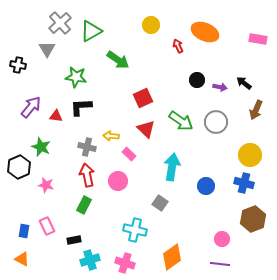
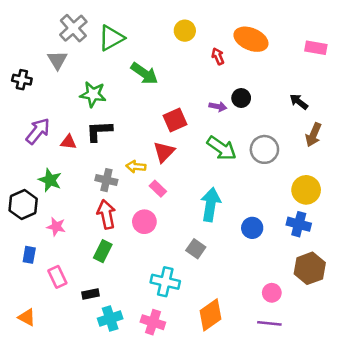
purple arrow: (220, 87) -> (218, 107), moved
red triangle: (146, 129) -> (164, 152), moved, turned 30
blue rectangle: (24, 231) -> (29, 255), moved

